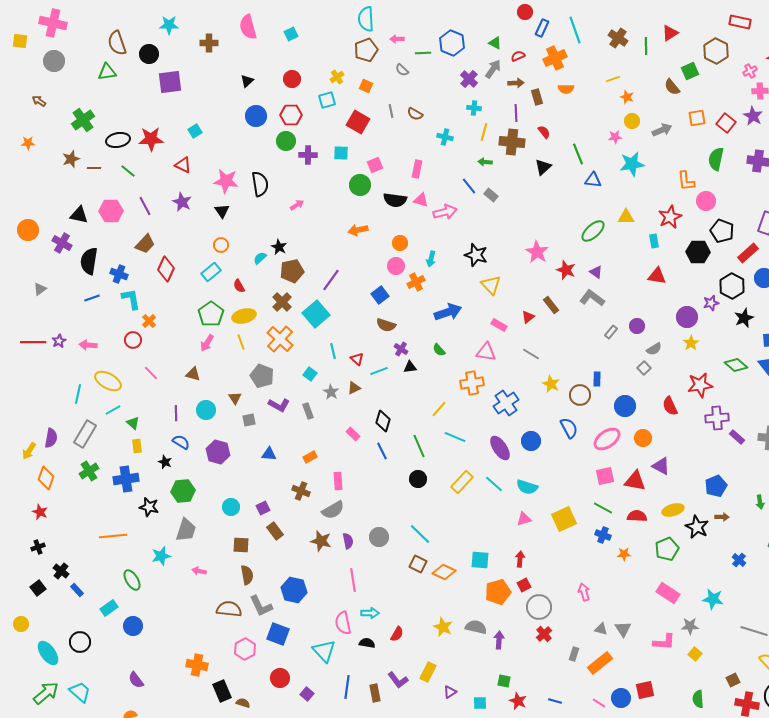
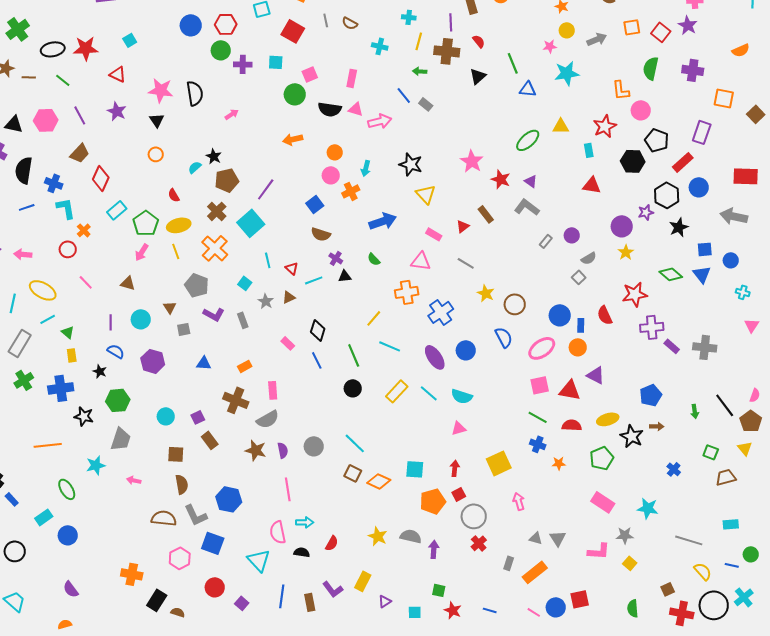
cyan rectangle: (211, 272) -> (117, 210), moved
blue rectangle: (597, 379) -> (581, 325), moved
brown cross: (301, 491) -> (236, 400), size x1.4
yellow square: (564, 519) -> (499, 463), moved
black rectangle: (222, 691) -> (157, 600), turned 55

